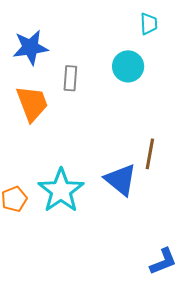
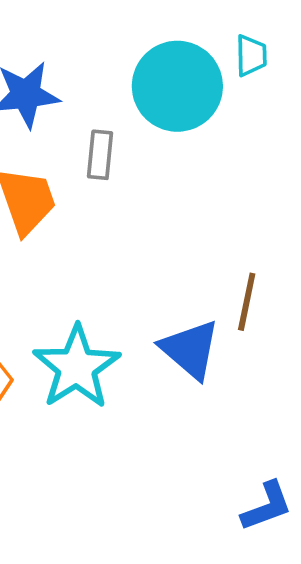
cyan circle: (128, 66) -> (177, 86), moved, size x1.5

